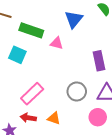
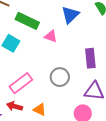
gray circle: (77, 91) -> (60, 77), moved

